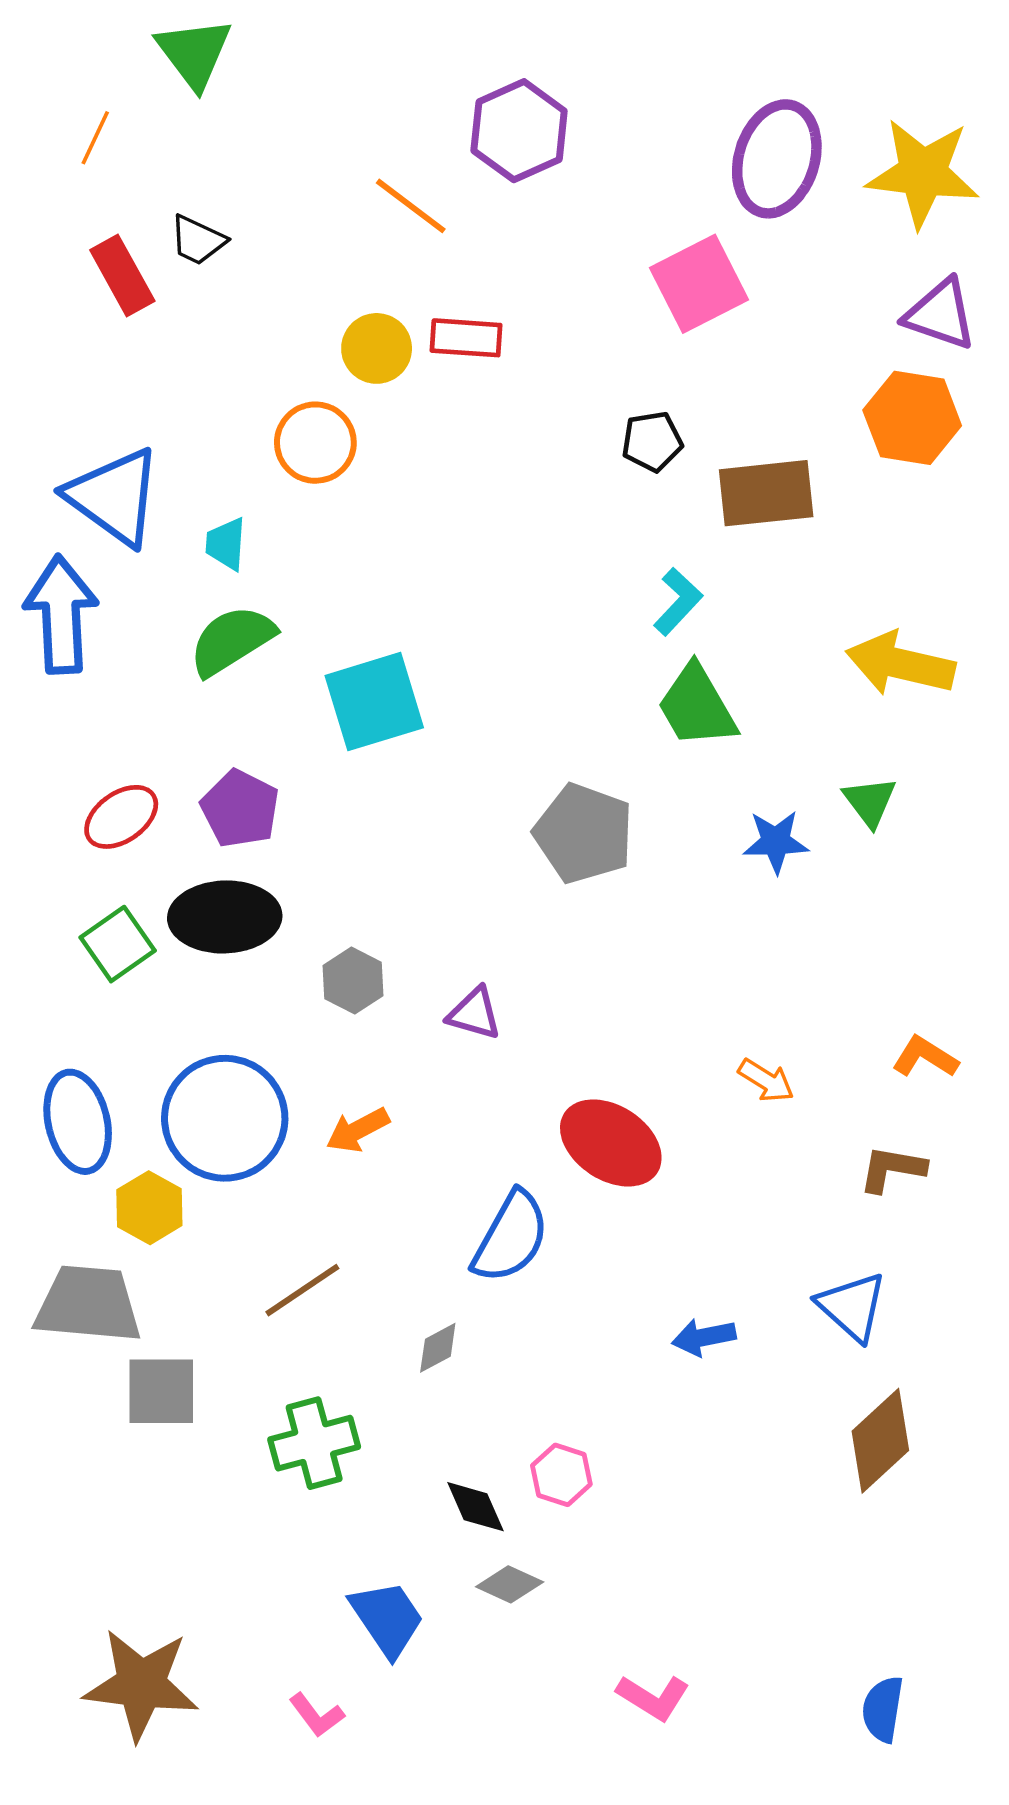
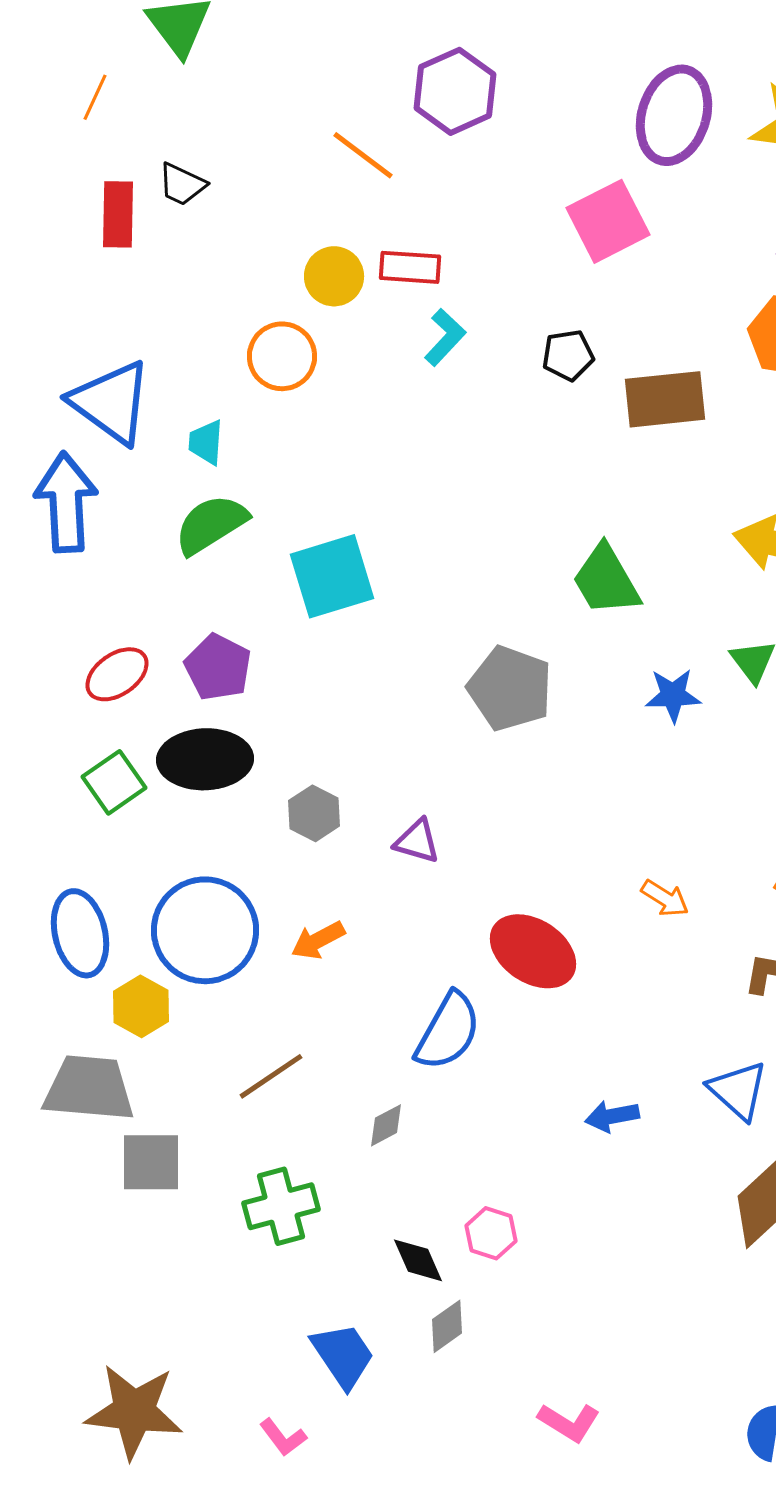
red rectangle: (122, 275) -> (118, 214), turned 30
cyan L-shape: (678, 602) -> (445, 337), moved
gray diamond: (510, 1584) -> (447, 1326), turned -60

